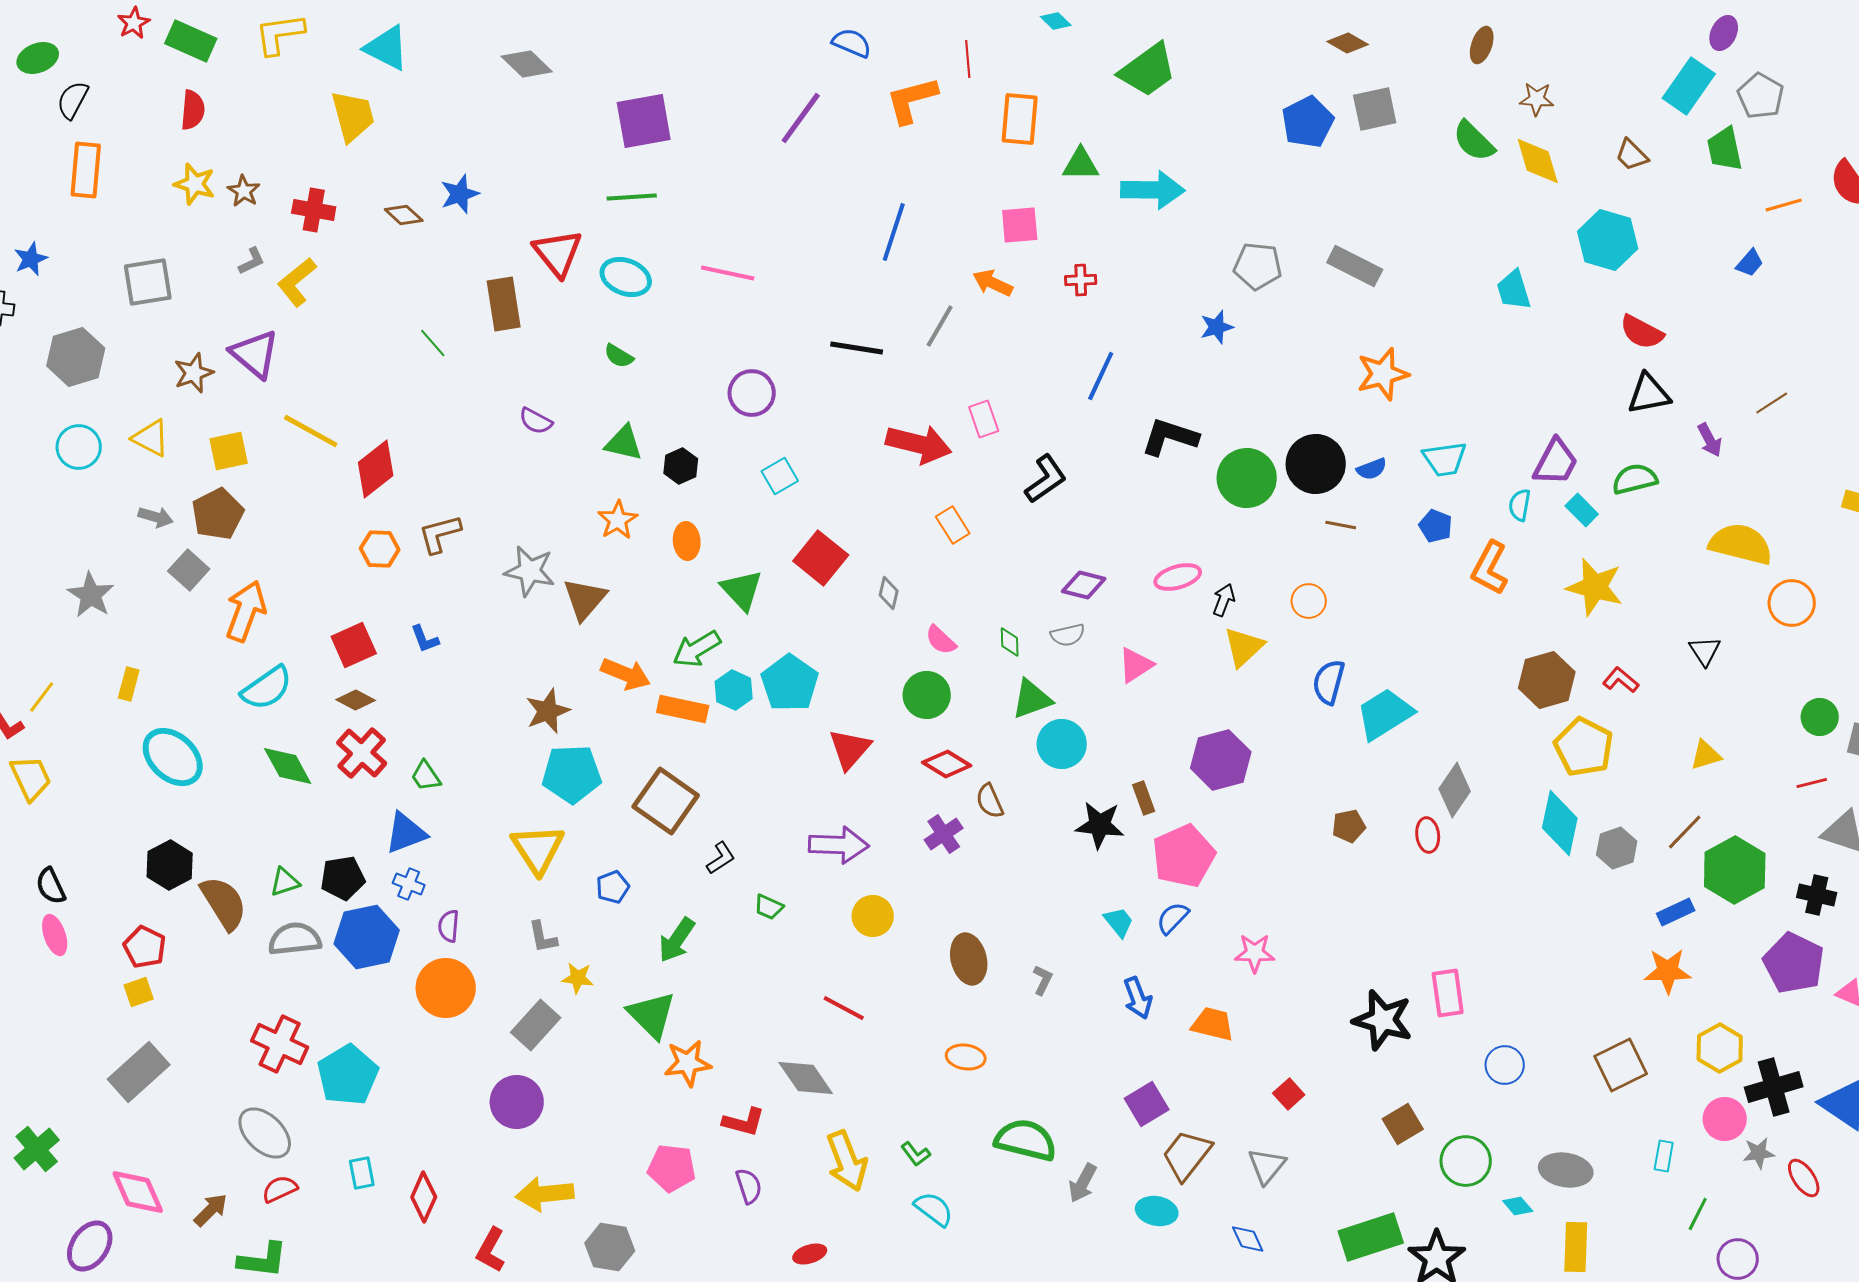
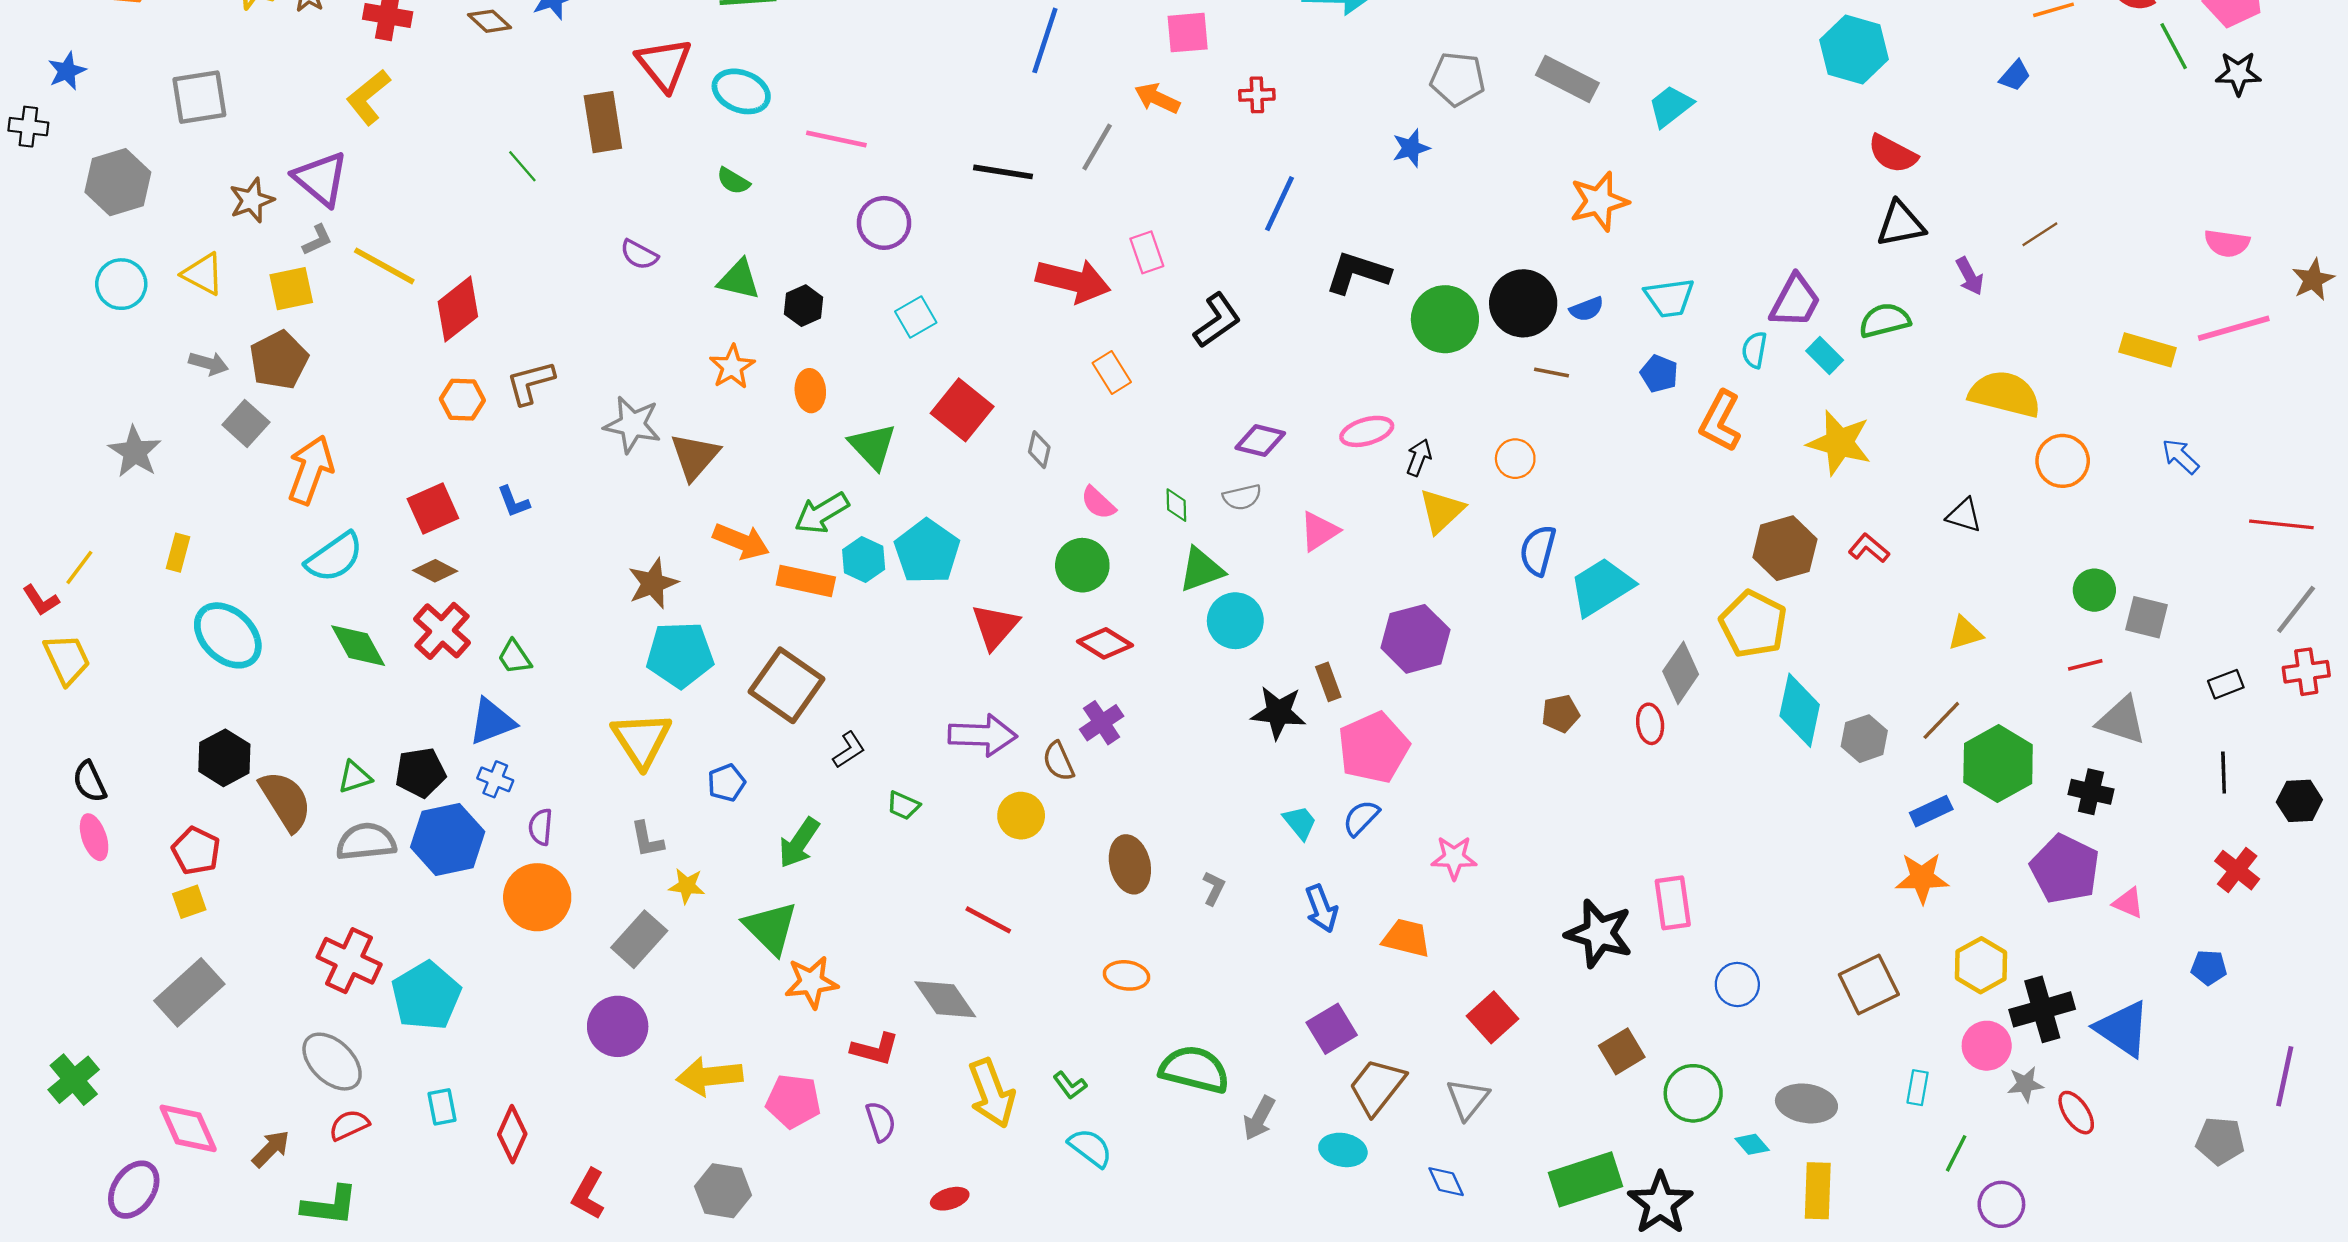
gray L-shape: (252, 261) -> (317, 240), moved
pink line: (728, 273) -> (836, 139), moved
cyan trapezoid: (1514, 290) -> (1670, 106), moved, turned 69
black triangle: (1705, 651) -> (1964, 515), turned -40
yellow pentagon: (1584, 747) -> (1753, 624), moved
brown semicircle: (990, 801) -> (1059, 761), moved
red square: (1289, 1094) -> (1493, 1017), size x1.4
yellow arrow: (545, 1194) -> (709, 1076), moved

